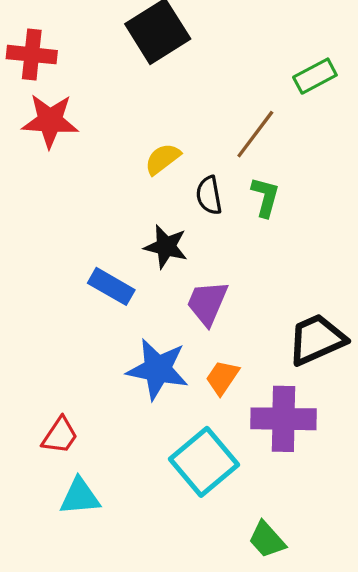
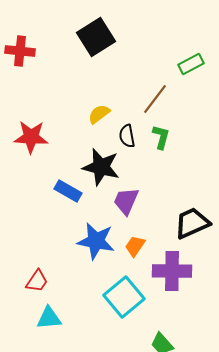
red star: (50, 121) -> (31, 137), moved
black star: (166, 247) -> (101, 167), size x1.4

